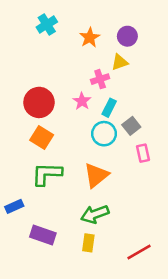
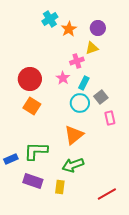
cyan cross: (47, 24) -> (50, 19), moved
green L-shape: (47, 174) -> (36, 151), moved
yellow rectangle: (88, 243) -> (60, 187), moved

